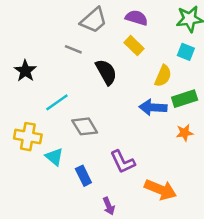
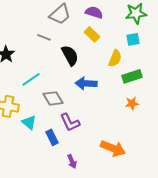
cyan square: (186, 52) -> (133, 39), turned -32
blue arrow: (153, 107) -> (86, 83), moved
purple L-shape: (123, 162) -> (70, 122), moved

